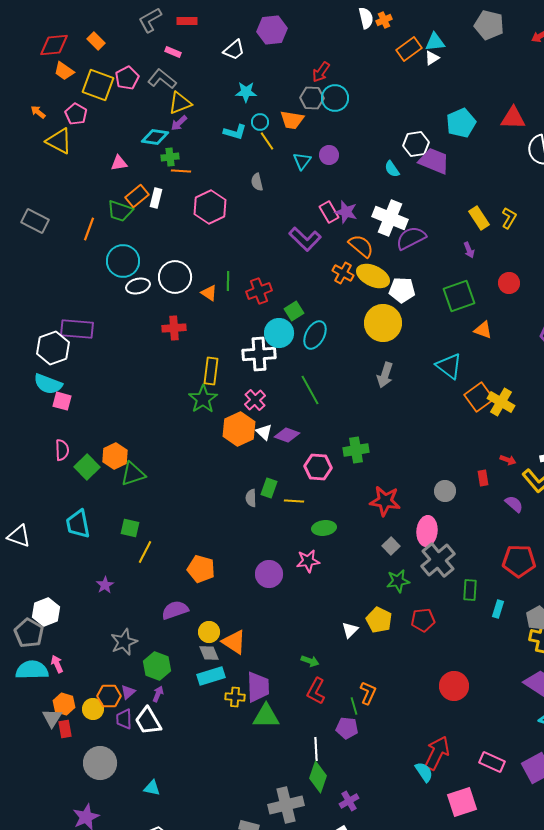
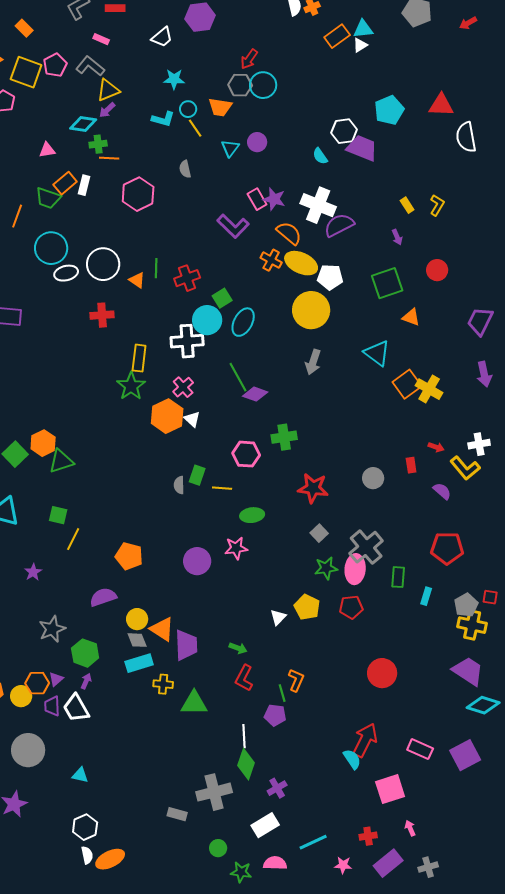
yellow rectangle: (479, 218) -> (407, 205), size x0.7
purple diamond: (287, 435) -> (255, 394), moved
pink ellipse: (427, 531) -> (355, 569), moved
purple trapezoid: (258, 687) -> (186, 645), moved

